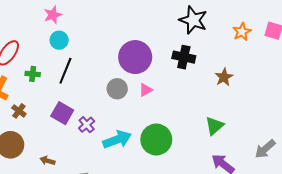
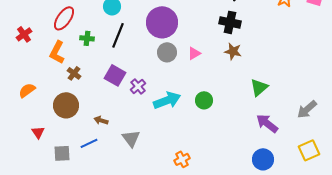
purple circle: (135, 57) -> (162, 22), moved
brown star: (224, 77) -> (233, 51), moved, turned -30
green circle: (156, 140) -> (204, 100), size x0.6

